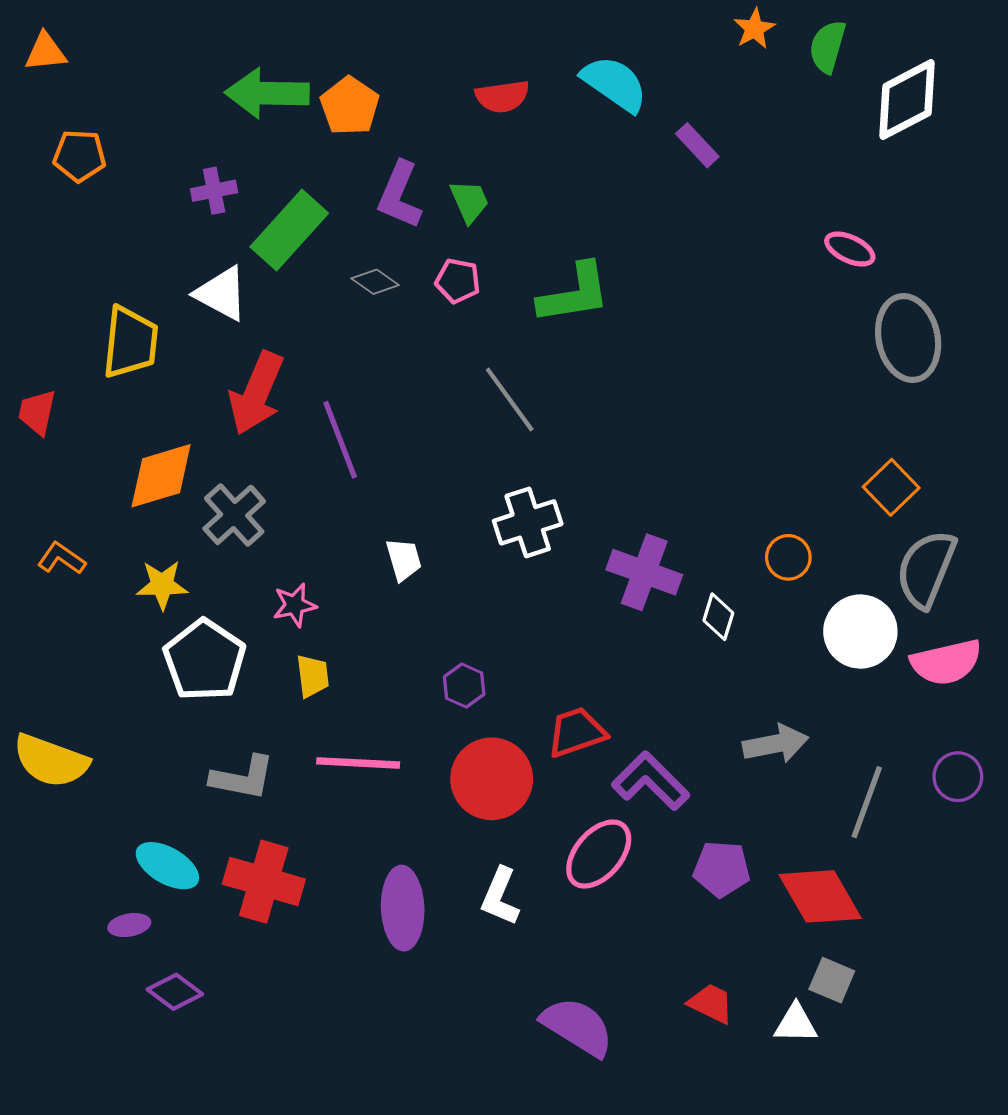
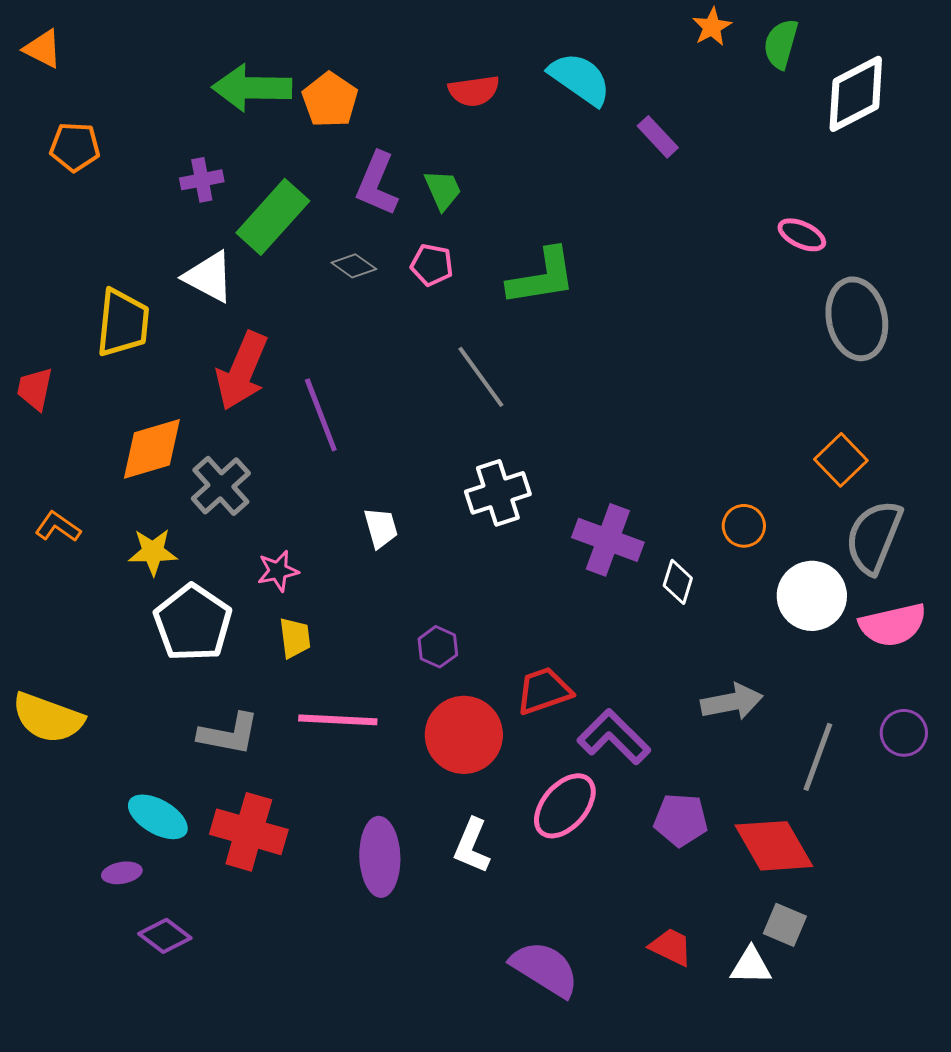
orange triangle: (46, 52) -> (43, 49), turned 33

